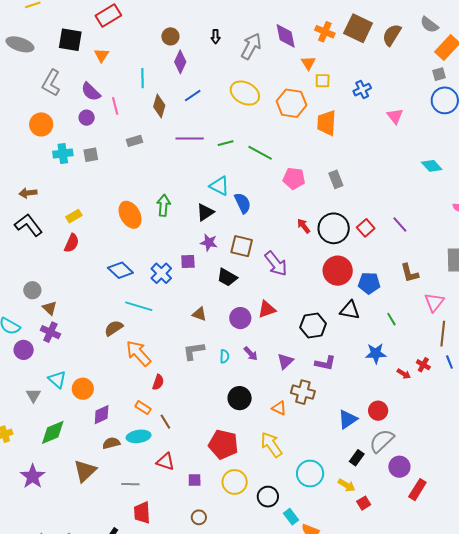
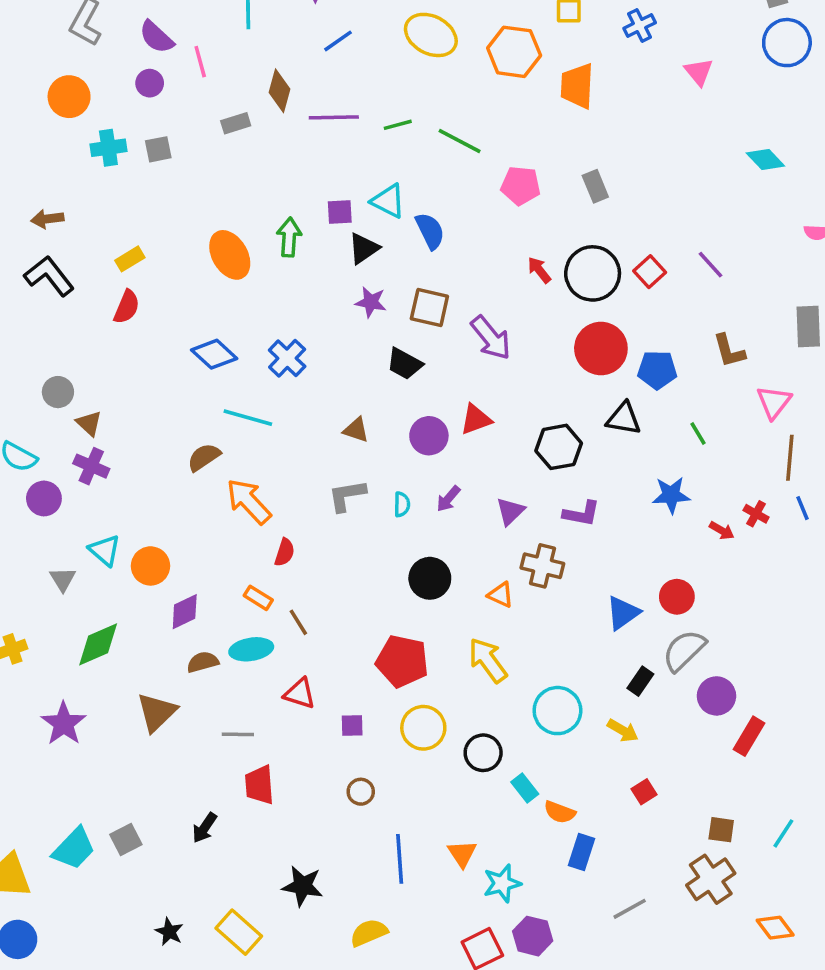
brown diamond: (159, 106) -> (279, 91), moved
purple square: (188, 262) -> (340, 212), moved
purple arrow: (251, 354) -> (448, 499), turned 84
red square: (364, 503) -> (644, 792), moved

